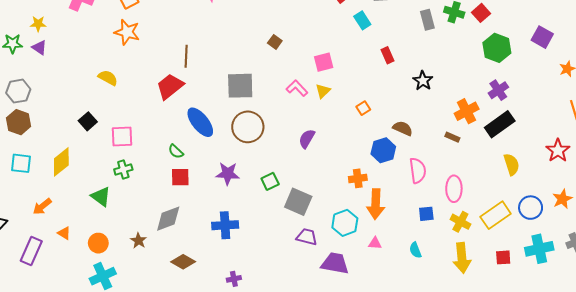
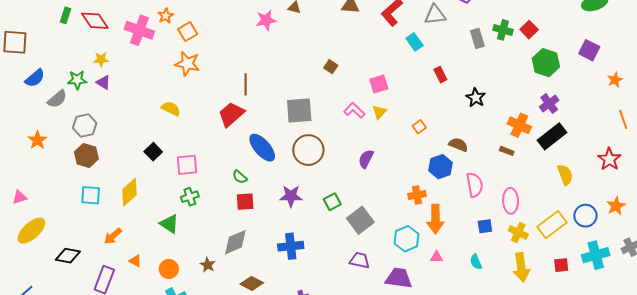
orange cross: (467, 111) -> (519, 125), turned -35
gray square: (298, 202) -> (360, 220), turned 32
purple trapezoid: (307, 237) -> (360, 260), moved

